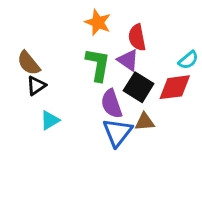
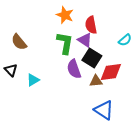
black triangle: (36, 86) -> (11, 70), moved, turned -40
red diamond: (175, 87) -> (111, 72), moved
blue triangle: (117, 132) -> (104, 110), moved, turned -35

